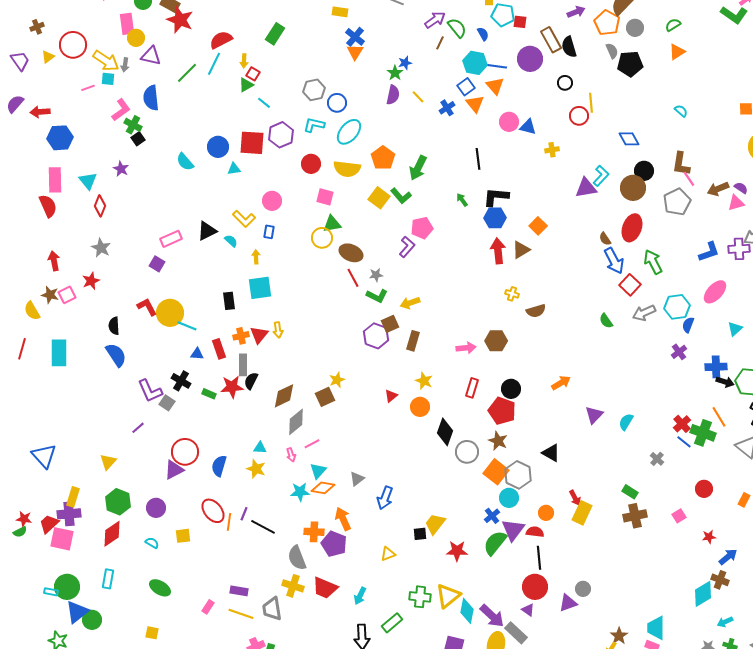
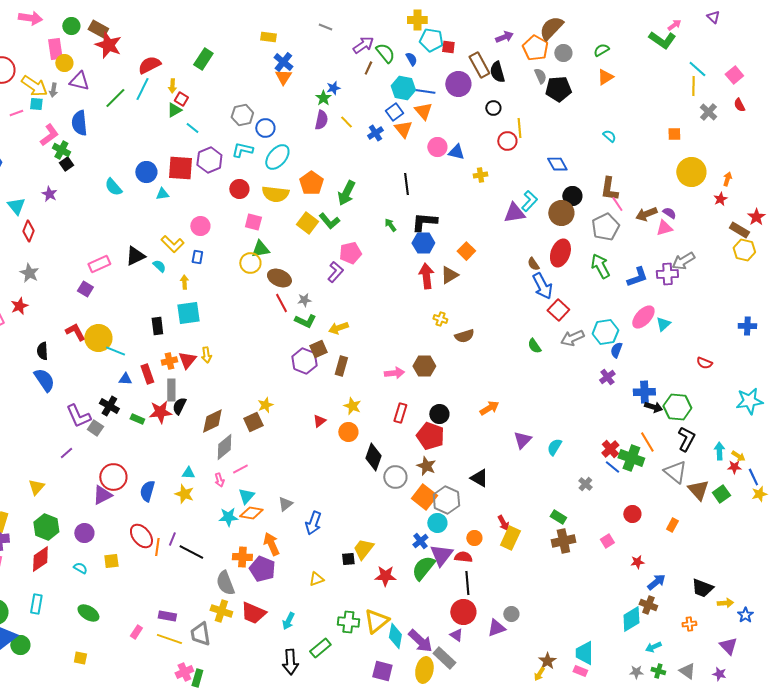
green arrow: (653, 262) -> (600, 266), moved
cyan triangle: (735, 329) -> (663, 324), moved

